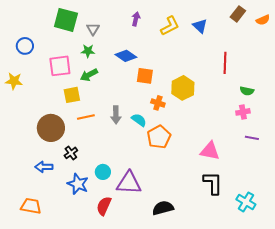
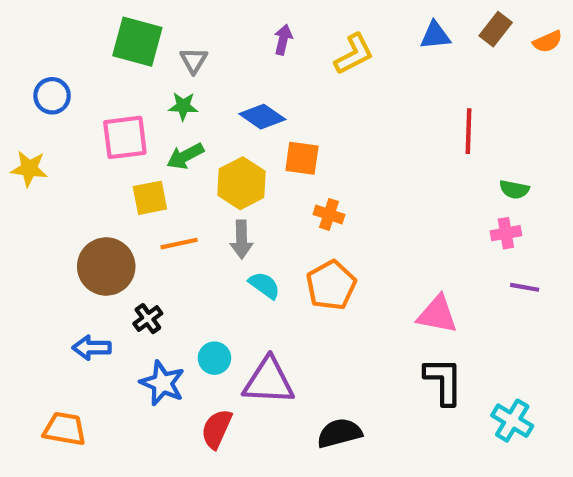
blue triangle: (200, 26) -> (435, 35), moved, turned -49
yellow hexagon: (183, 88) -> (242, 183), moved
cyan semicircle: (139, 120) -> (264, 285), moved

